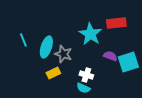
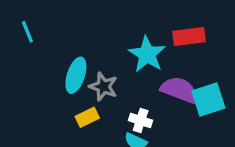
cyan line: (23, 40) -> (27, 32), moved
purple semicircle: (110, 56) -> (179, 90), size x1.6

